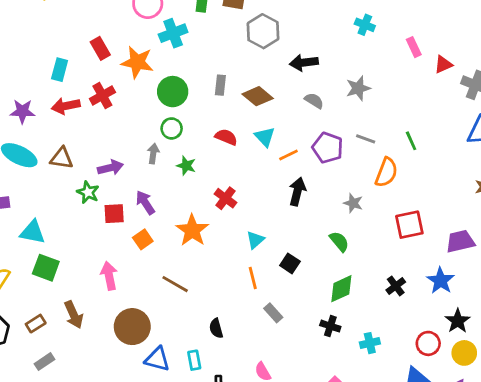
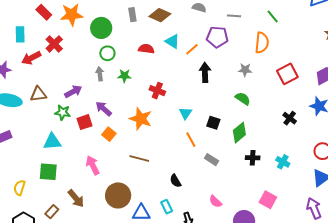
gray line: (366, 139) -> (234, 16), moved
cyan triangle: (32, 232) -> (52, 142), moved
green diamond: (341, 289) -> (239, 133), moved
cyan cross: (370, 343) -> (283, 162), turned -32

